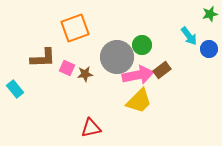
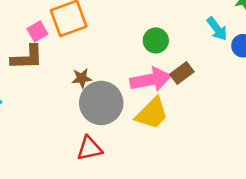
gray circle: (117, 57) -> (101, 103), moved
pink square: (67, 68) -> (37, 31), moved, turned 35

